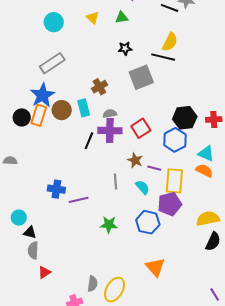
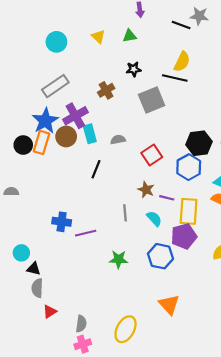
brown cross: (99, 87) -> (106, 90), moved
purple cross: (110, 131) -> (75, 116), moved, turned -30
gray semicircle: (92, 284) -> (81, 324), moved

